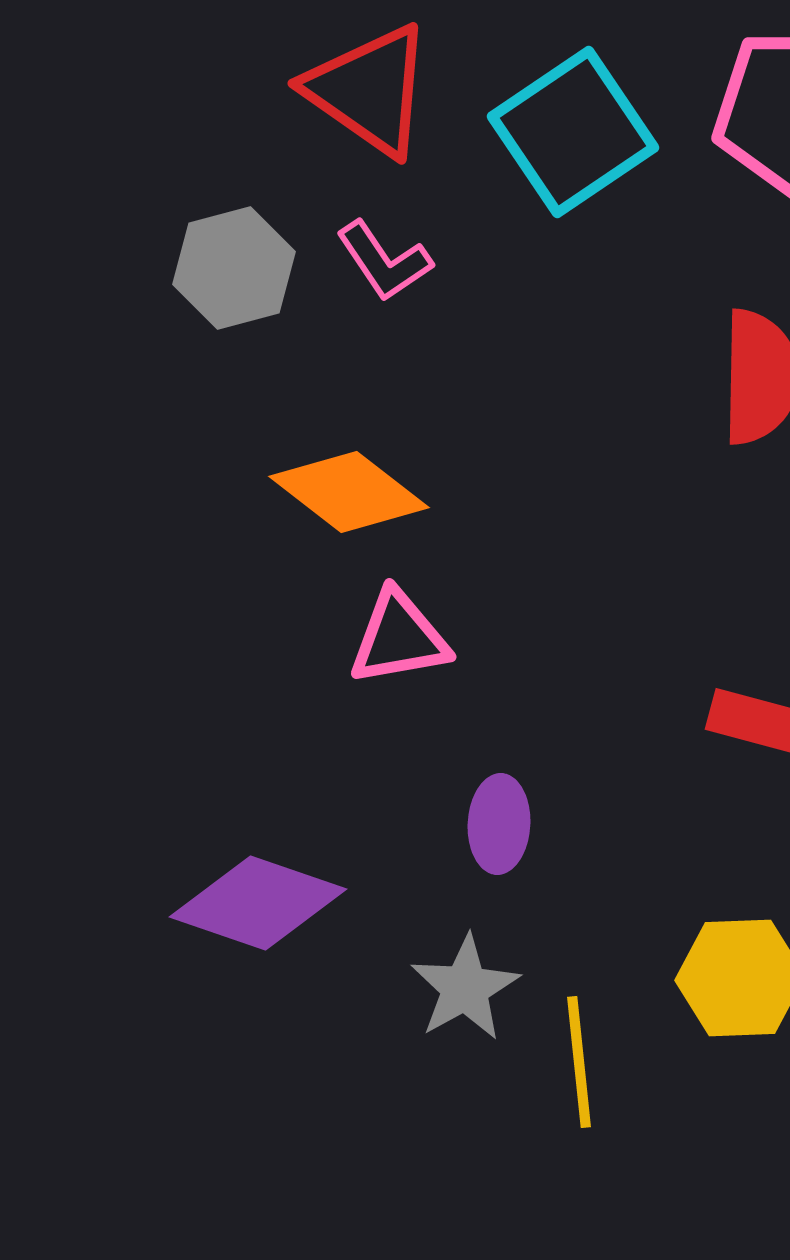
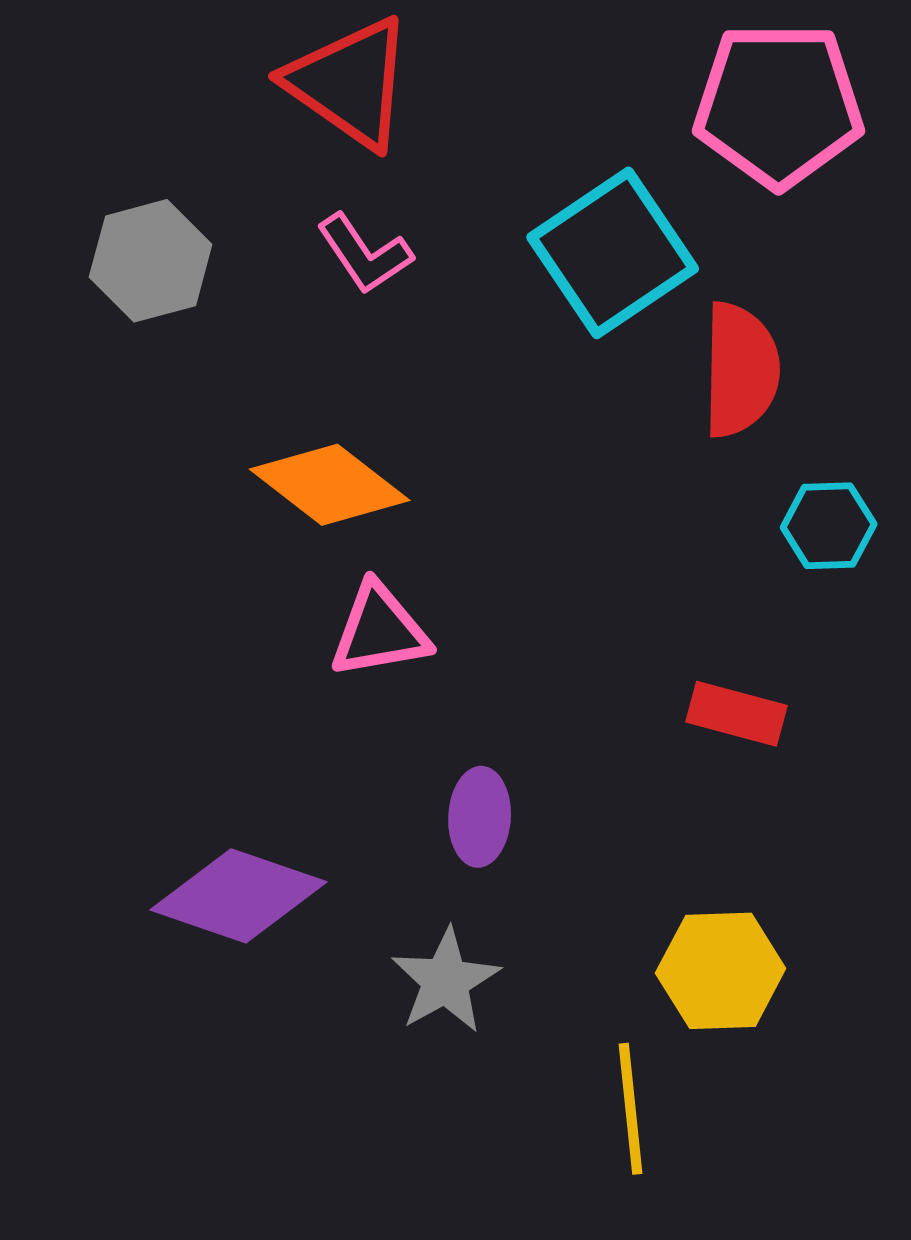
cyan square: (573, 132) -> (613, 253), moved
gray hexagon: (234, 268) -> (151, 261), moved
yellow line: (579, 1062) -> (631, 1109), moved

